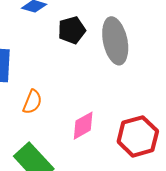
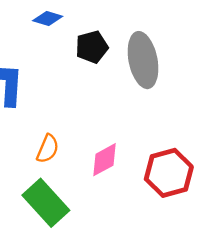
orange semicircle: (32, 102) -> (48, 149), moved

